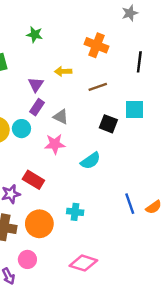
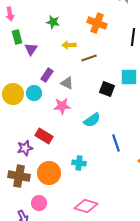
green star: (35, 35) -> (53, 22), moved
purple triangle: (36, 85) -> (31, 49), moved
brown line: (98, 87) -> (89, 58), moved
blue line: (130, 204) -> (116, 143), moved

